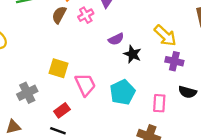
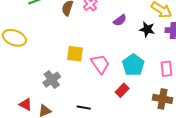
black star: (132, 54) -> (147, 29), moved
red rectangle: (62, 110) -> (122, 90), moved

